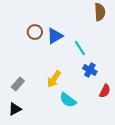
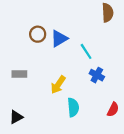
gray rectangle: (18, 84) -> (19, 74), moved, turned 48
red semicircle: (105, 91) -> (113, 109), moved
cyan semicircle: (68, 100) -> (73, 107), turned -132

